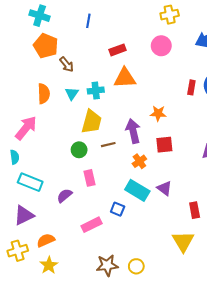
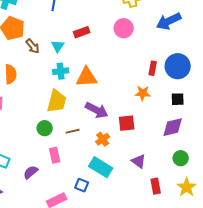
orange triangle: (125, 78) -> (87, 77), moved
cyan triangle: (72, 94) -> (58, 46), moved
orange star: (158, 113) -> (143, 93), moved
purple arrow: (133, 131) -> (97, 110), turned 130
brown line: (108, 145) -> (73, 131), moved
purple triangle: (164, 188) -> (139, 161), moved

